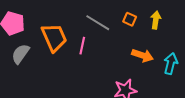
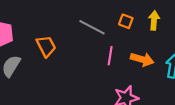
orange trapezoid: (54, 38) -> (46, 46), size x0.7
pink line: (82, 46) -> (110, 56), moved

